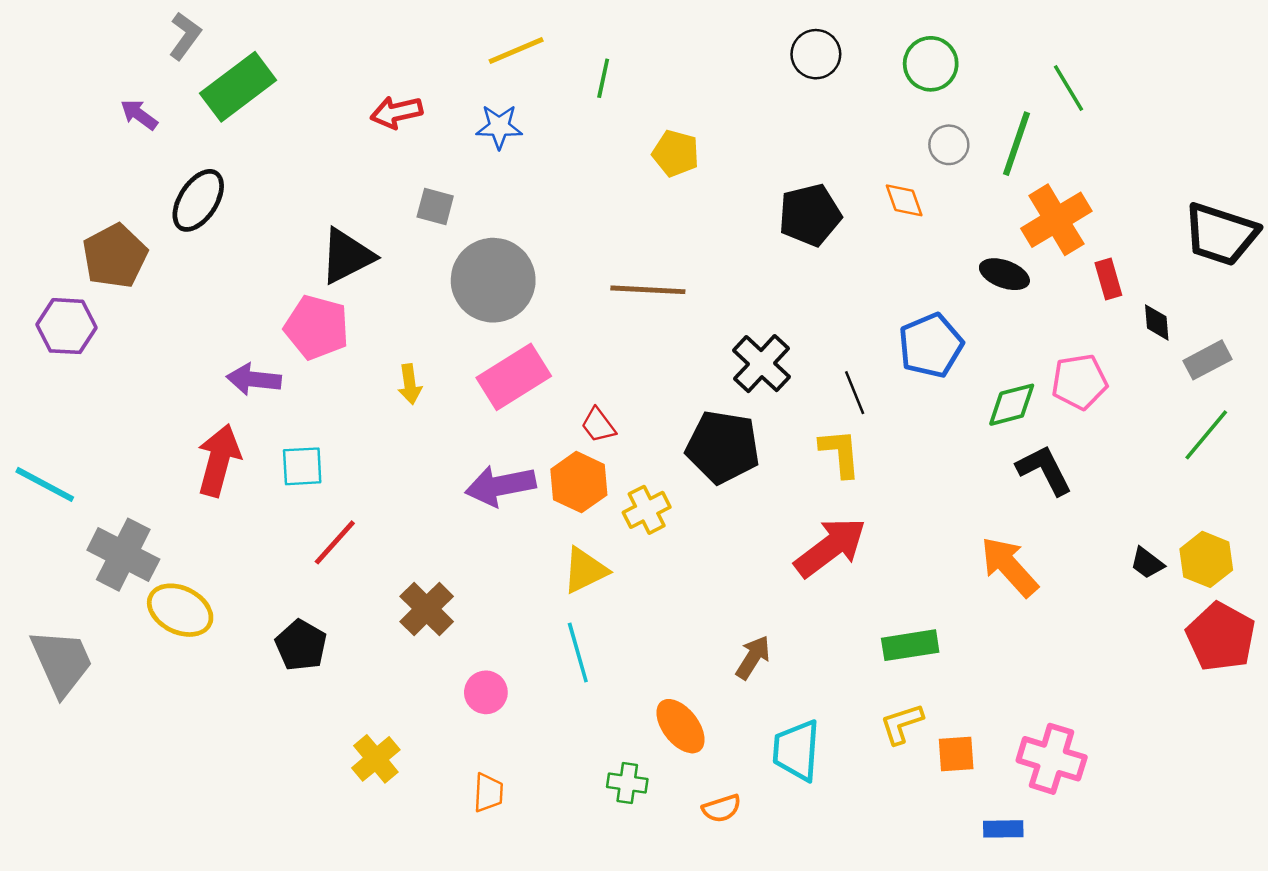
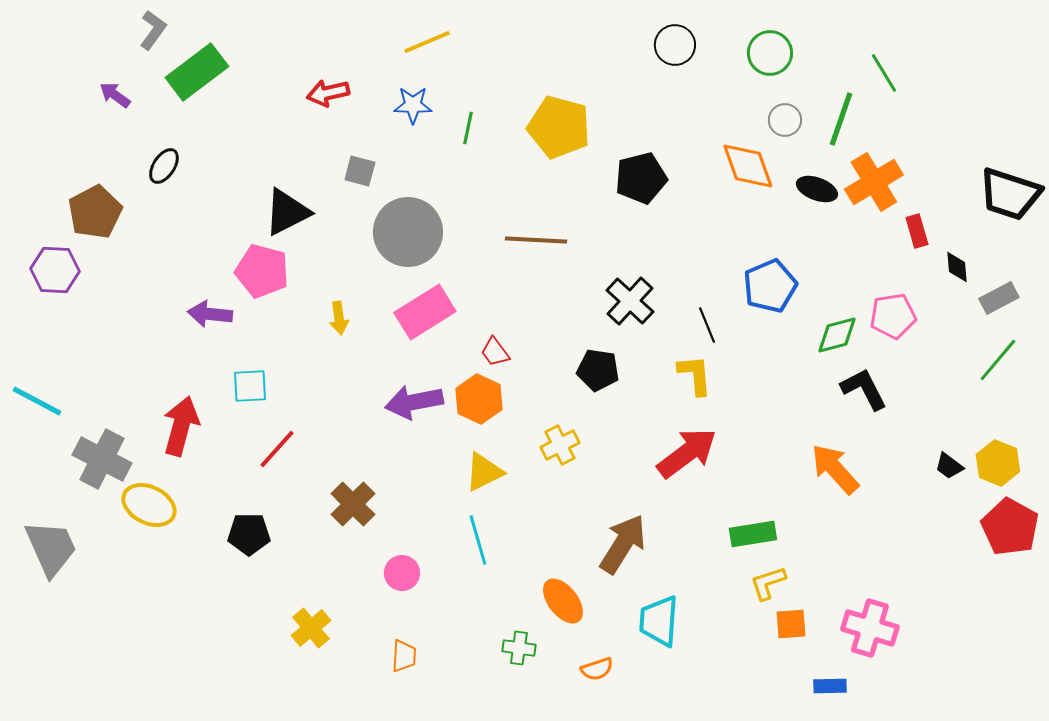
green line: (603, 78) -> (468, 128), moved
yellow pentagon: (676, 153) -> (559, 127), size x1.6
black ellipse: (198, 200) -> (164, 166), size x0.7
orange diamond: (904, 200) -> (748, 166), size x1.6
black pentagon: (810, 215) -> (641, 178), moved
black ellipse: (1004, 274) -> (817, 189), moved
black pentagon: (723, 447) -> (598, 370), size x0.7
red arrow: (219, 460) -> (181, 426), moved
yellow cross: (647, 510) -> (560, 445), moved
black pentagon: (301, 645) -> (249, 534), turned -30
brown arrow: (753, 657) -> (623, 544), size x1.6
yellow L-shape: (902, 724) -> (768, 583), moved

